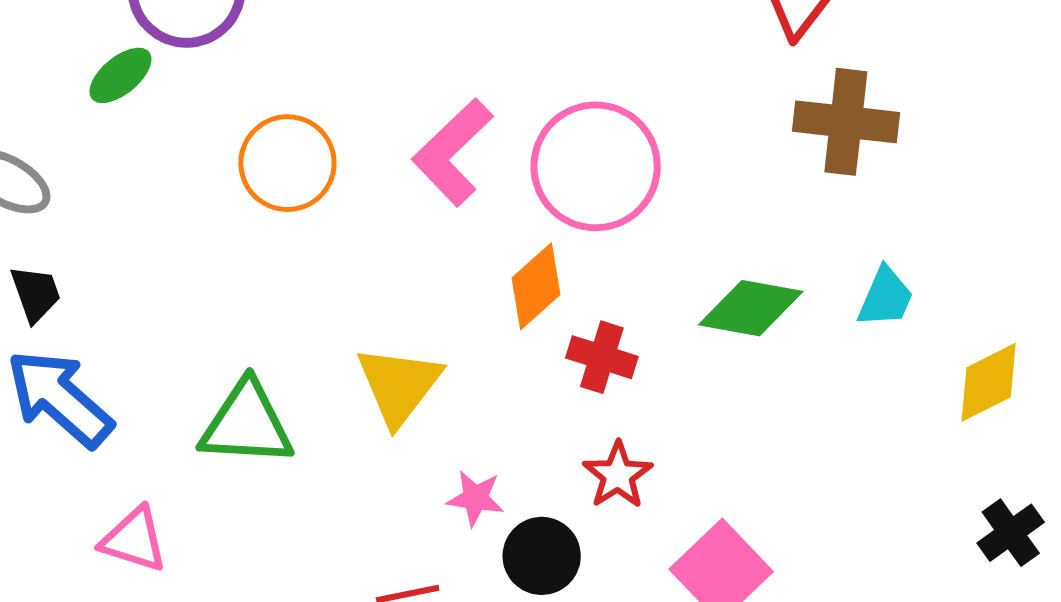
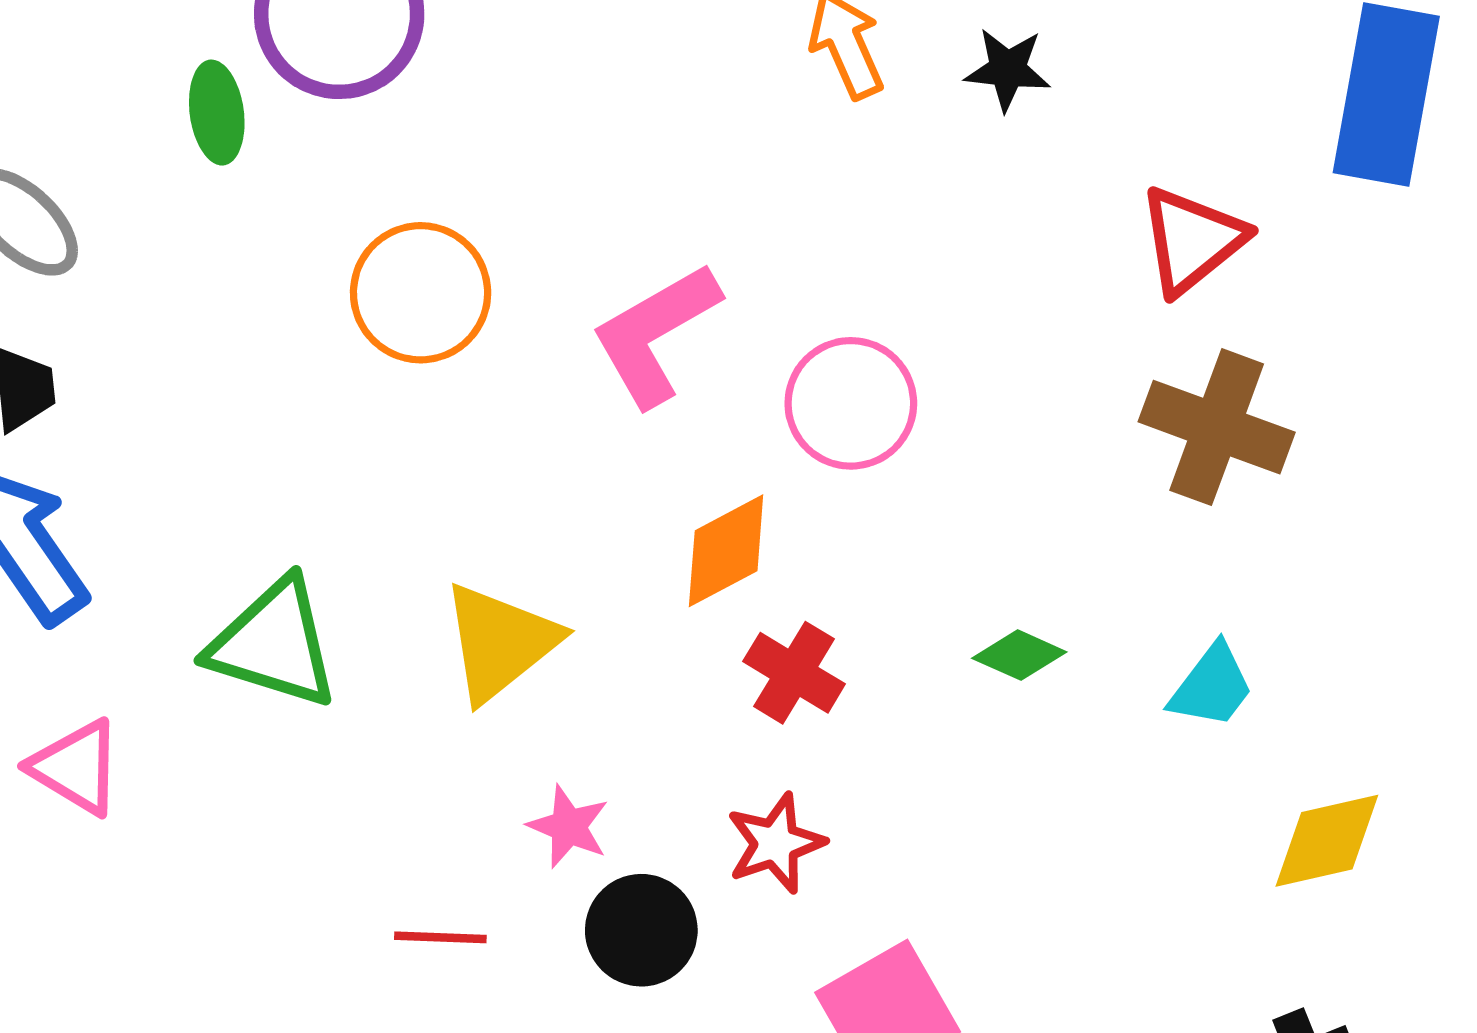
green ellipse: (120, 75) -> (217, 113), turned -72
pink circle: (596, 166) -> (851, 403), size x0.7
green diamond: (751, 308) -> (1019, 655), size x0.6

